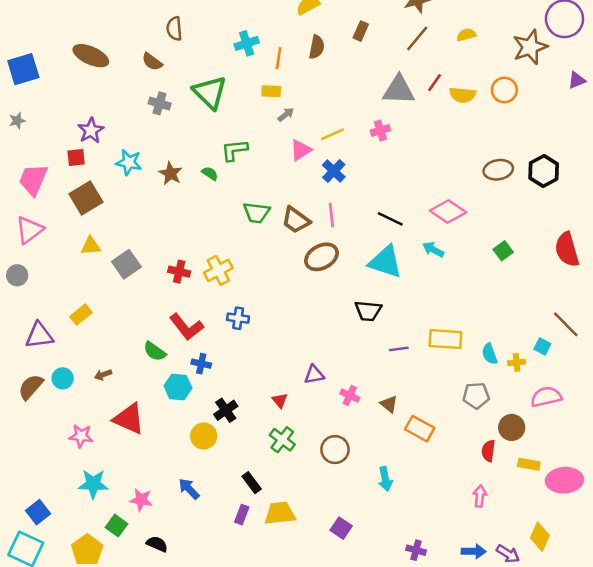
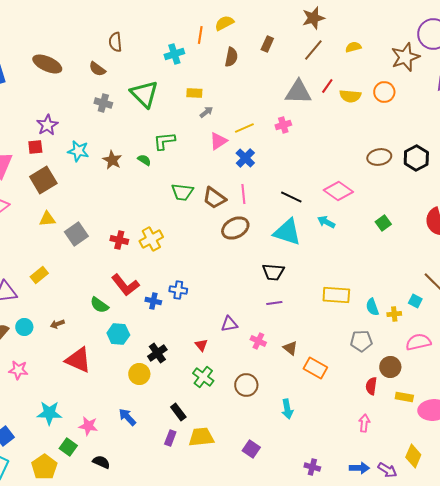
orange line: (279, 58) -> (200, 35), moved
blue cross: (238, 318) -> (178, 290), moved
purple line: (399, 349) -> (274, 303), moved
blue cross: (201, 364) -> (153, 301), moved
pink star: (81, 436) -> (18, 370), moved

